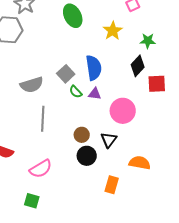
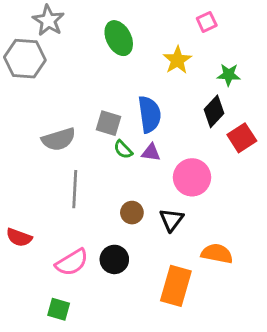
gray square: (66, 74) -> (108, 123), turned -30
red square: (157, 84) -> (242, 138), turned -30
black circle: (87, 156) -> (114, 259), moved
orange rectangle: (112, 185) -> (176, 286), size x1.5

